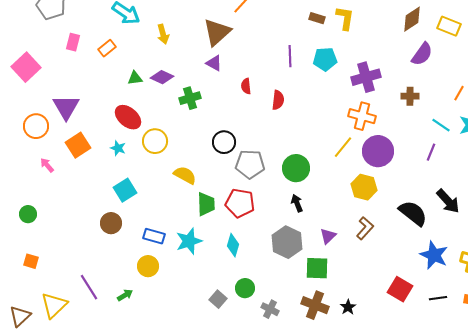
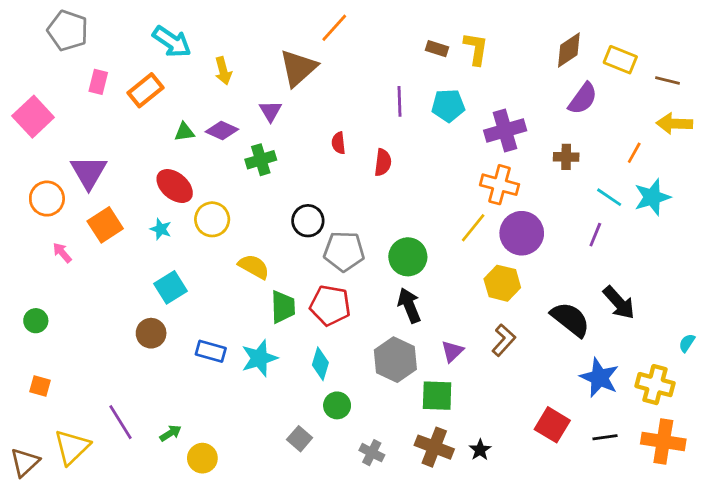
orange rectangle: (107, 48) -> (145, 90), size x1.4
purple triangle: (214, 63) -> (270, 111), moved, turned 30
black arrow: (297, 203) -> (409, 305), size x1.4
yellow circle: (148, 266) -> (202, 458), moved
green circle: (245, 288) -> (337, 405), moved

